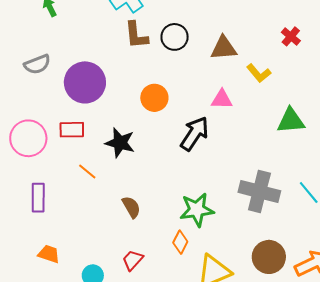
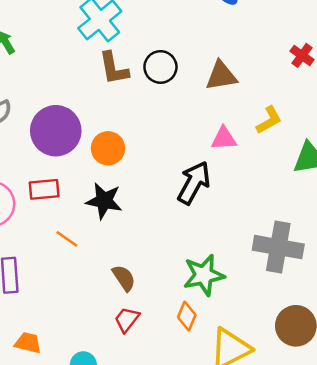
yellow L-shape: (259, 73) -> (269, 120), moved, turned -75
orange circle: (154, 98) -> (108, 148), moved
red trapezoid: (133, 260) -> (127, 320), moved

